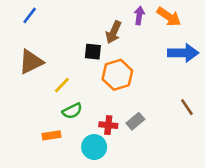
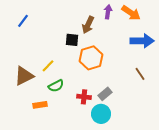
blue line: (30, 15) -> (23, 21), moved
brown triangle: (31, 62) -> (24, 76), moved
brown line: (187, 107) -> (140, 74), moved
cyan circle: (94, 147) -> (101, 114), moved

